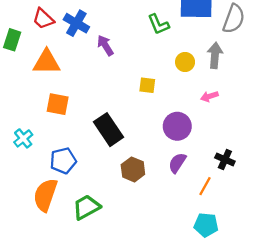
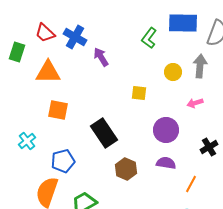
green L-shape: (158, 24) -> (149, 38), turned 60
black cross: (225, 160) -> (209, 147), moved, turned 36
purple semicircle: (177, 163) -> (166, 163), turned 66

